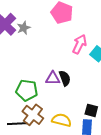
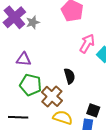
purple triangle: (53, 78) -> (24, 59), moved
brown cross: (33, 115) -> (52, 96), moved

